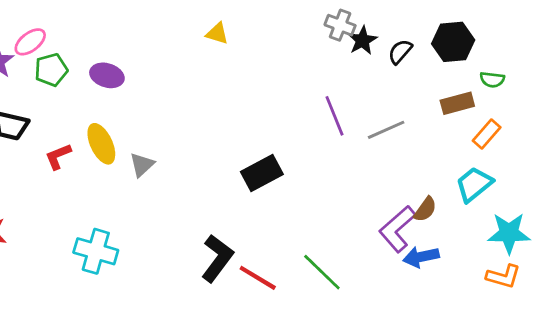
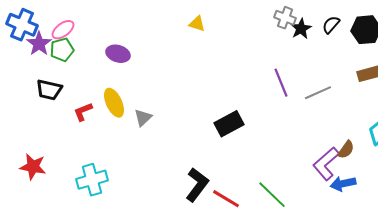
black semicircle: (400, 52) -> (331, 25), moved
green pentagon: (51, 70) -> (62, 50), moved
cyan cross: (96, 251) -> (92, 180), moved, turned -32

